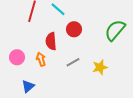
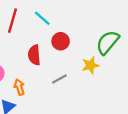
orange arrow: (41, 59) -> (19, 87), moved
yellow star: (100, 67) -> (90, 65), moved

